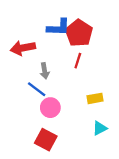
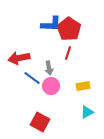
red arrow: (23, 48) -> (19, 58), moved
gray arrow: (45, 71) -> (49, 68), moved
pink circle: (50, 108) -> (51, 86), moved

